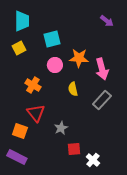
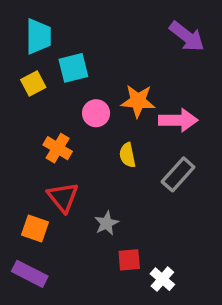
purple arrow: (107, 21) -> (187, 36), size x1.5
cyan square: (52, 39) -> (73, 68), moved
pink arrow: (102, 69) -> (178, 120), turned -75

